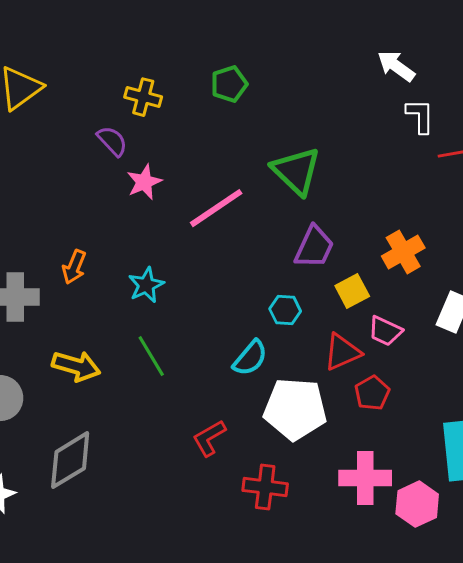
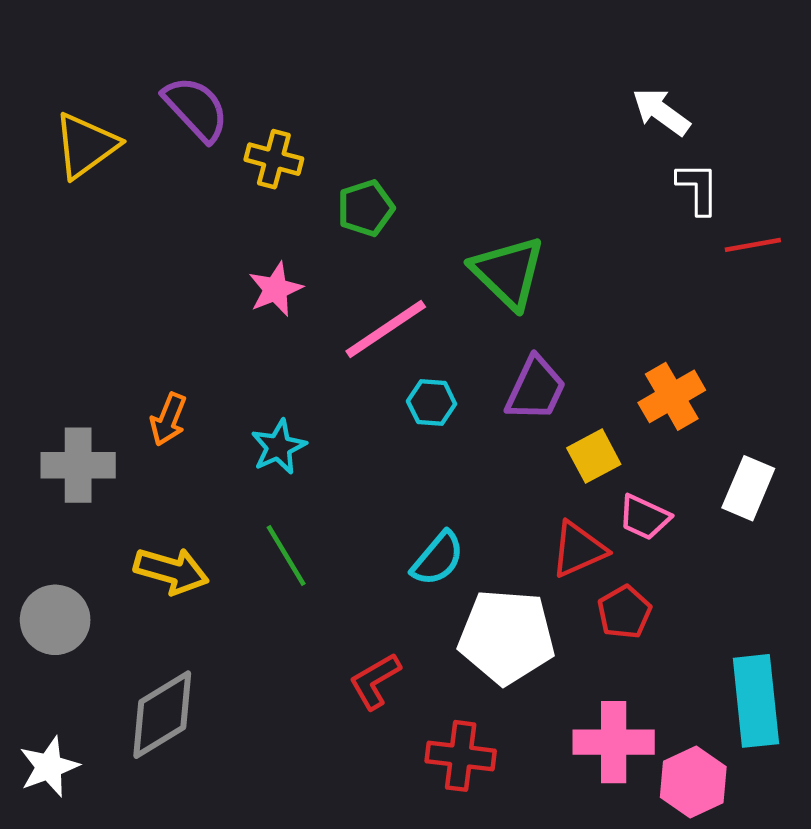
green pentagon: (229, 84) -> (366, 208), moved
purple semicircle: (112, 141) -> (196, 109), moved, size x1.4
cyan hexagon: (285, 310) -> (432, 402), moved

